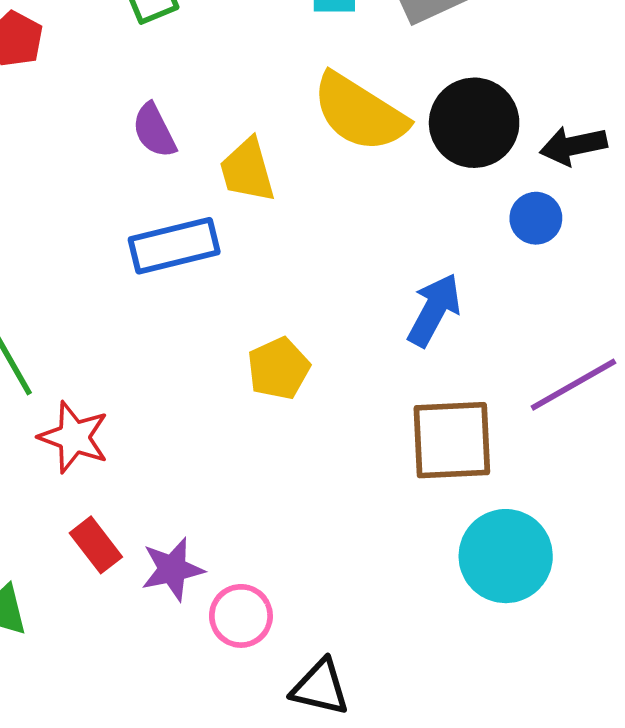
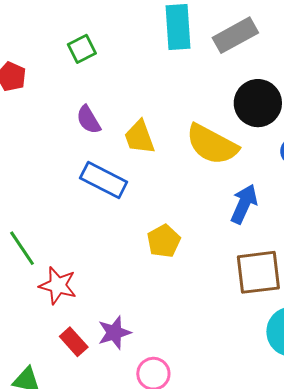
yellow semicircle: (360, 113) -> (212, 144), moved
blue rectangle: (174, 246) -> (104, 180), turned 45
purple star: (172, 569) -> (114, 333), moved

